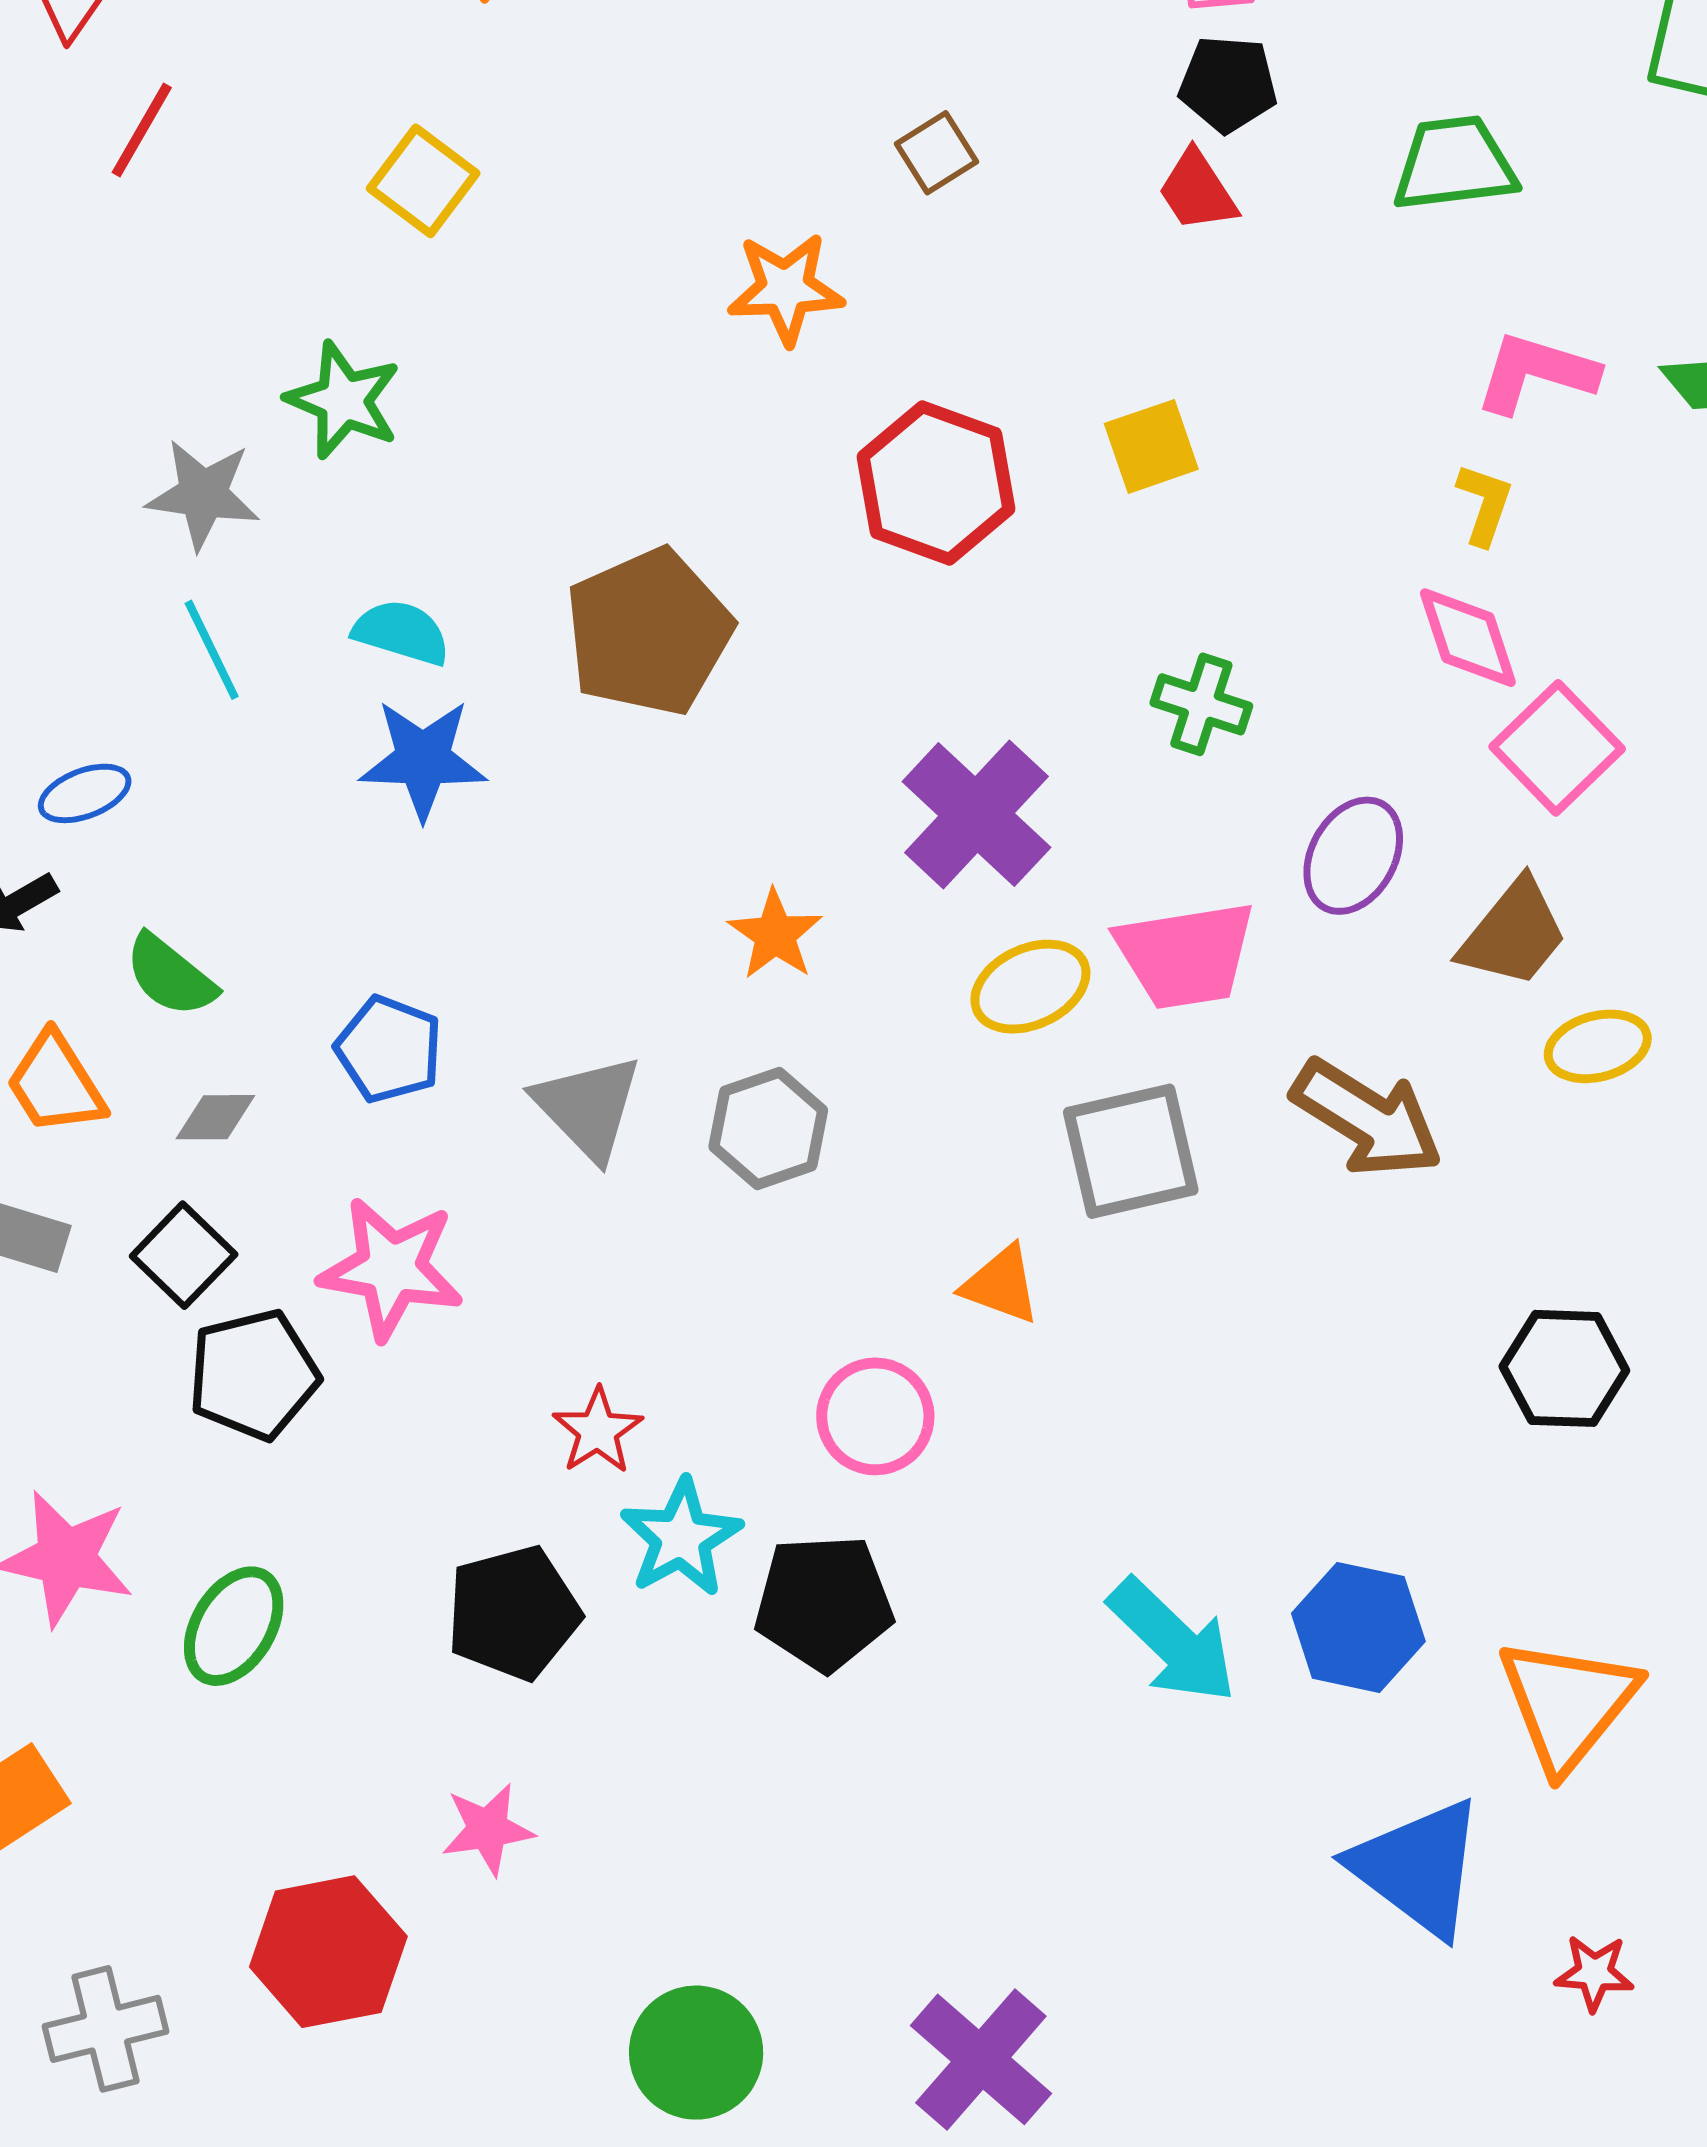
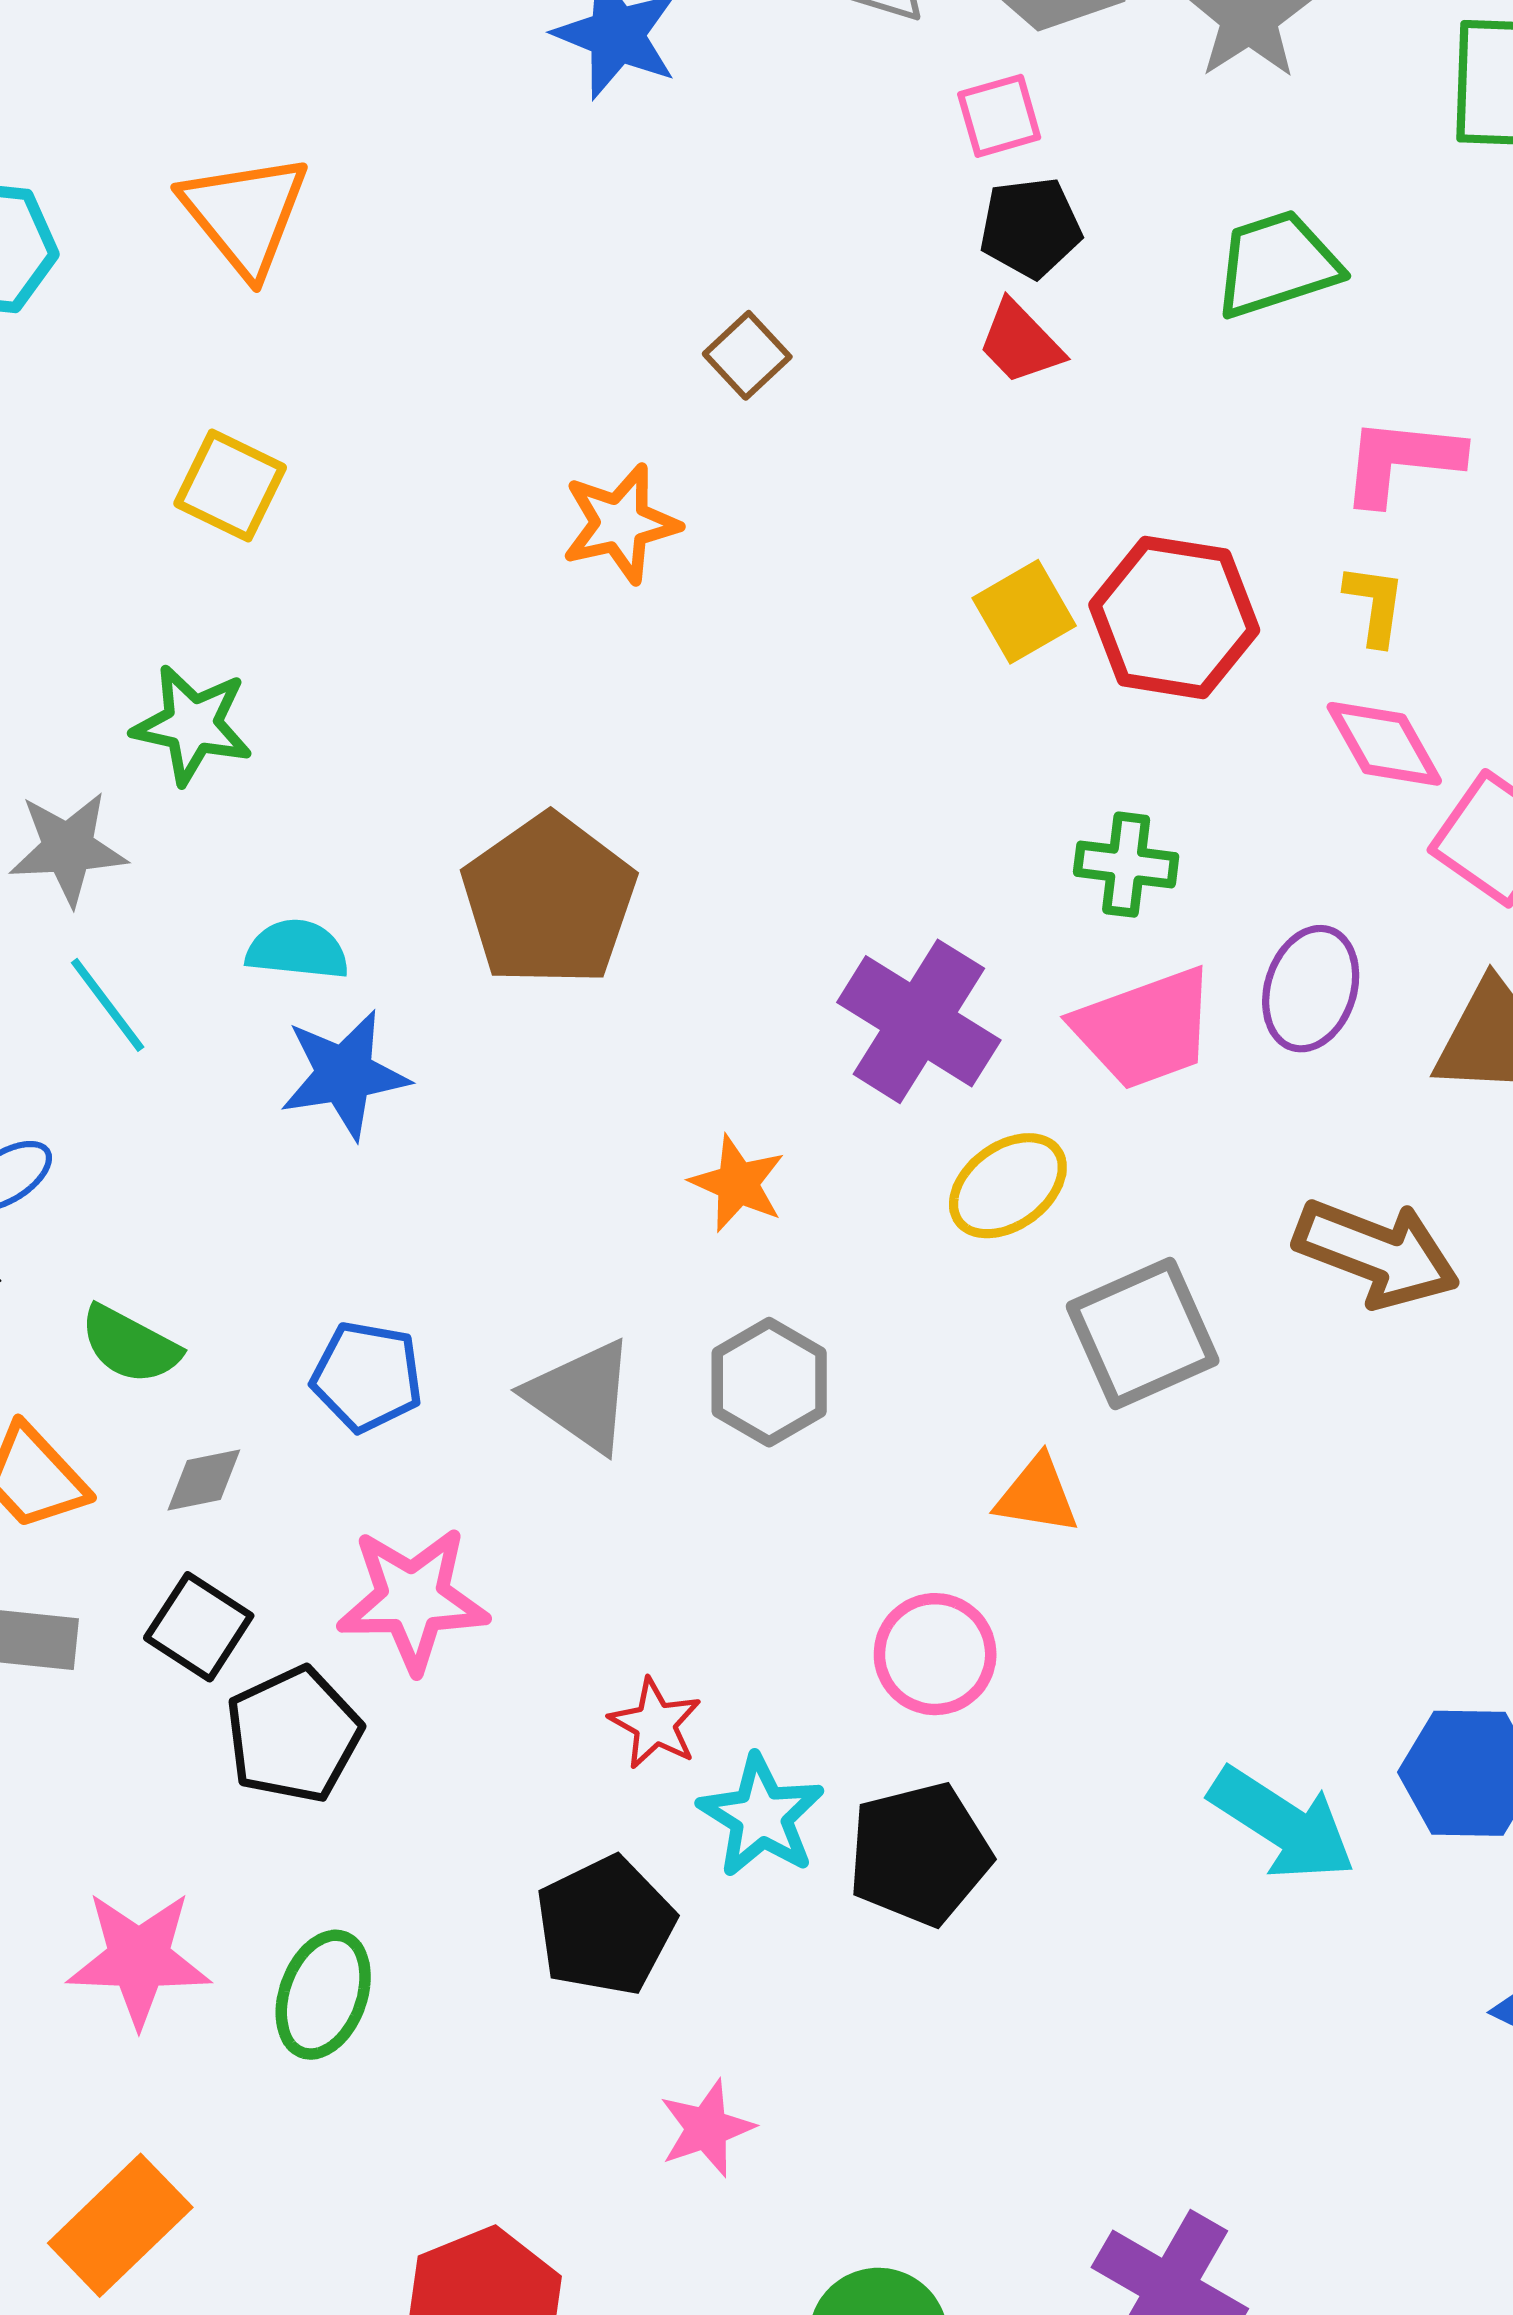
red hexagon: (936, 483) -> (1174, 617), moved
pink trapezoid: (1186, 955) -> (1145, 1029), moved
pink star: (488, 1829) -> (707, 2128), moved

